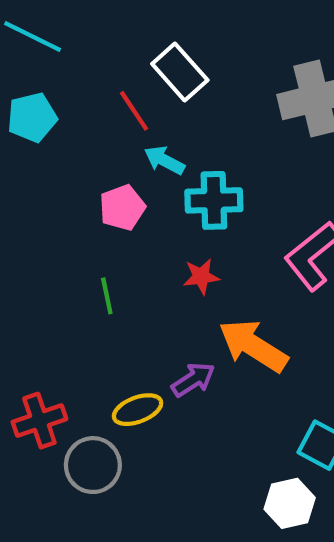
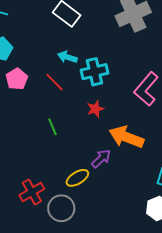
red line: (134, 111) -> (55, 82), moved
pink pentagon: (122, 208) -> (17, 79), moved

